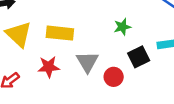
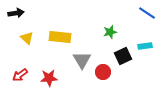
yellow triangle: (19, 34) -> (27, 38), size x0.6
red star: (49, 67) -> (49, 78), moved

